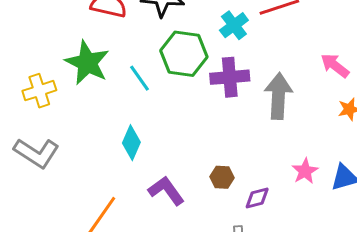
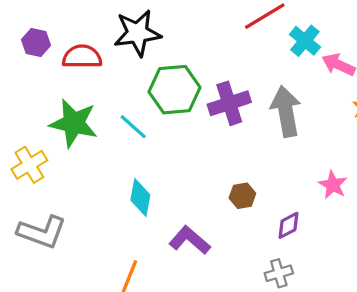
cyan cross: (234, 25) -> (305, 41), moved
brown hexagon: (222, 177) -> (242, 196), moved

